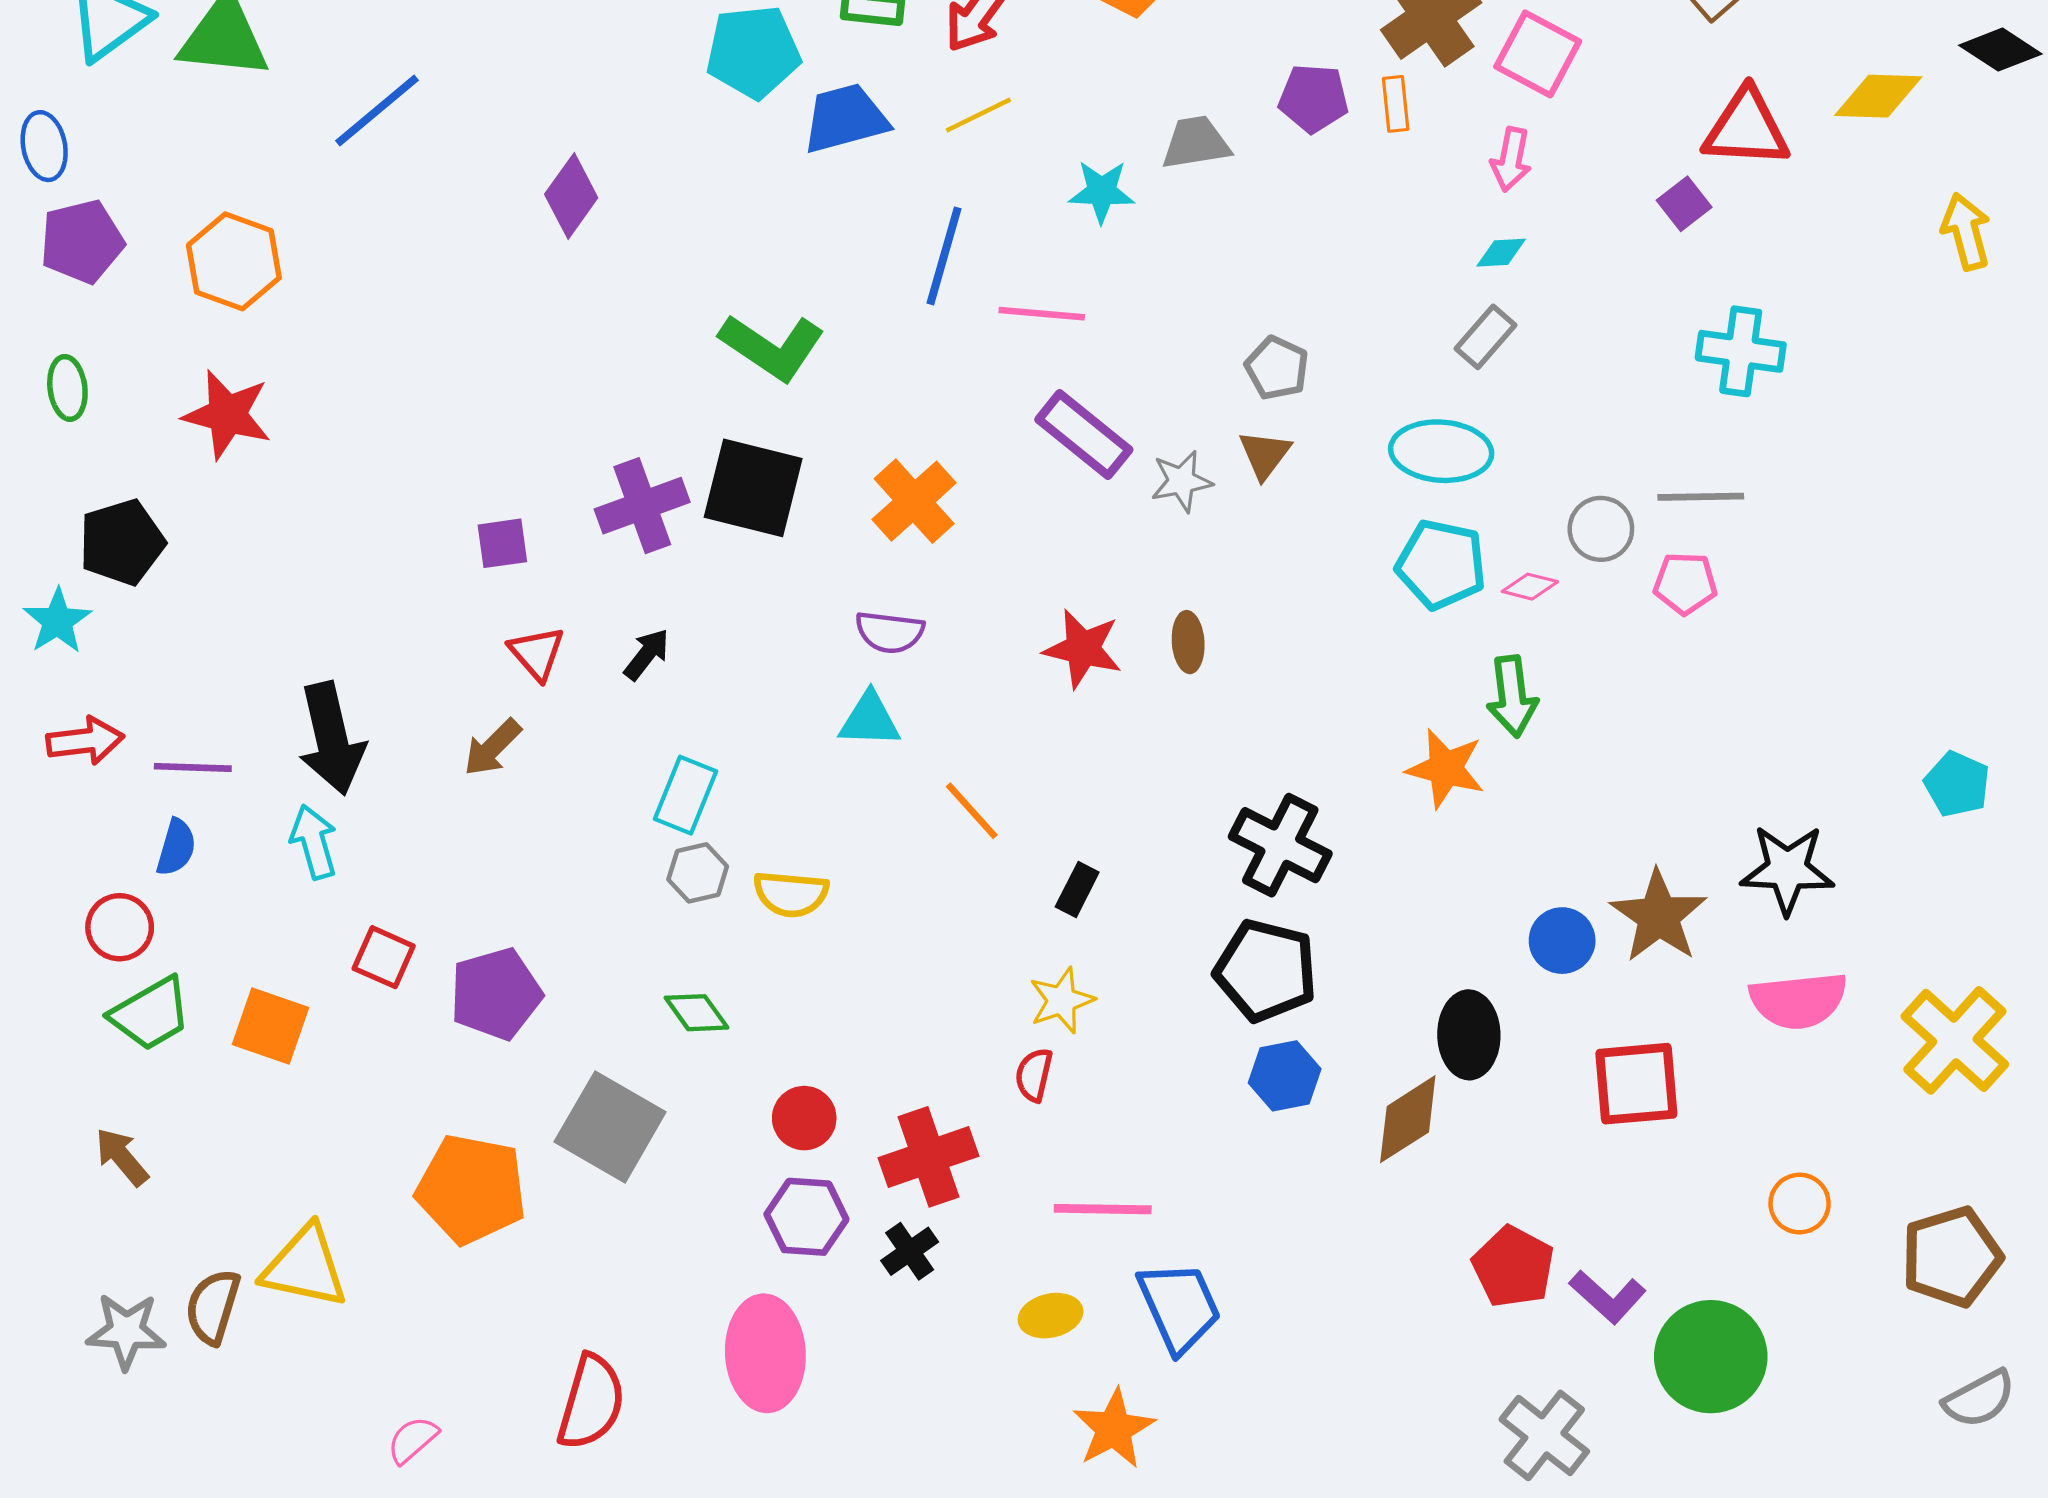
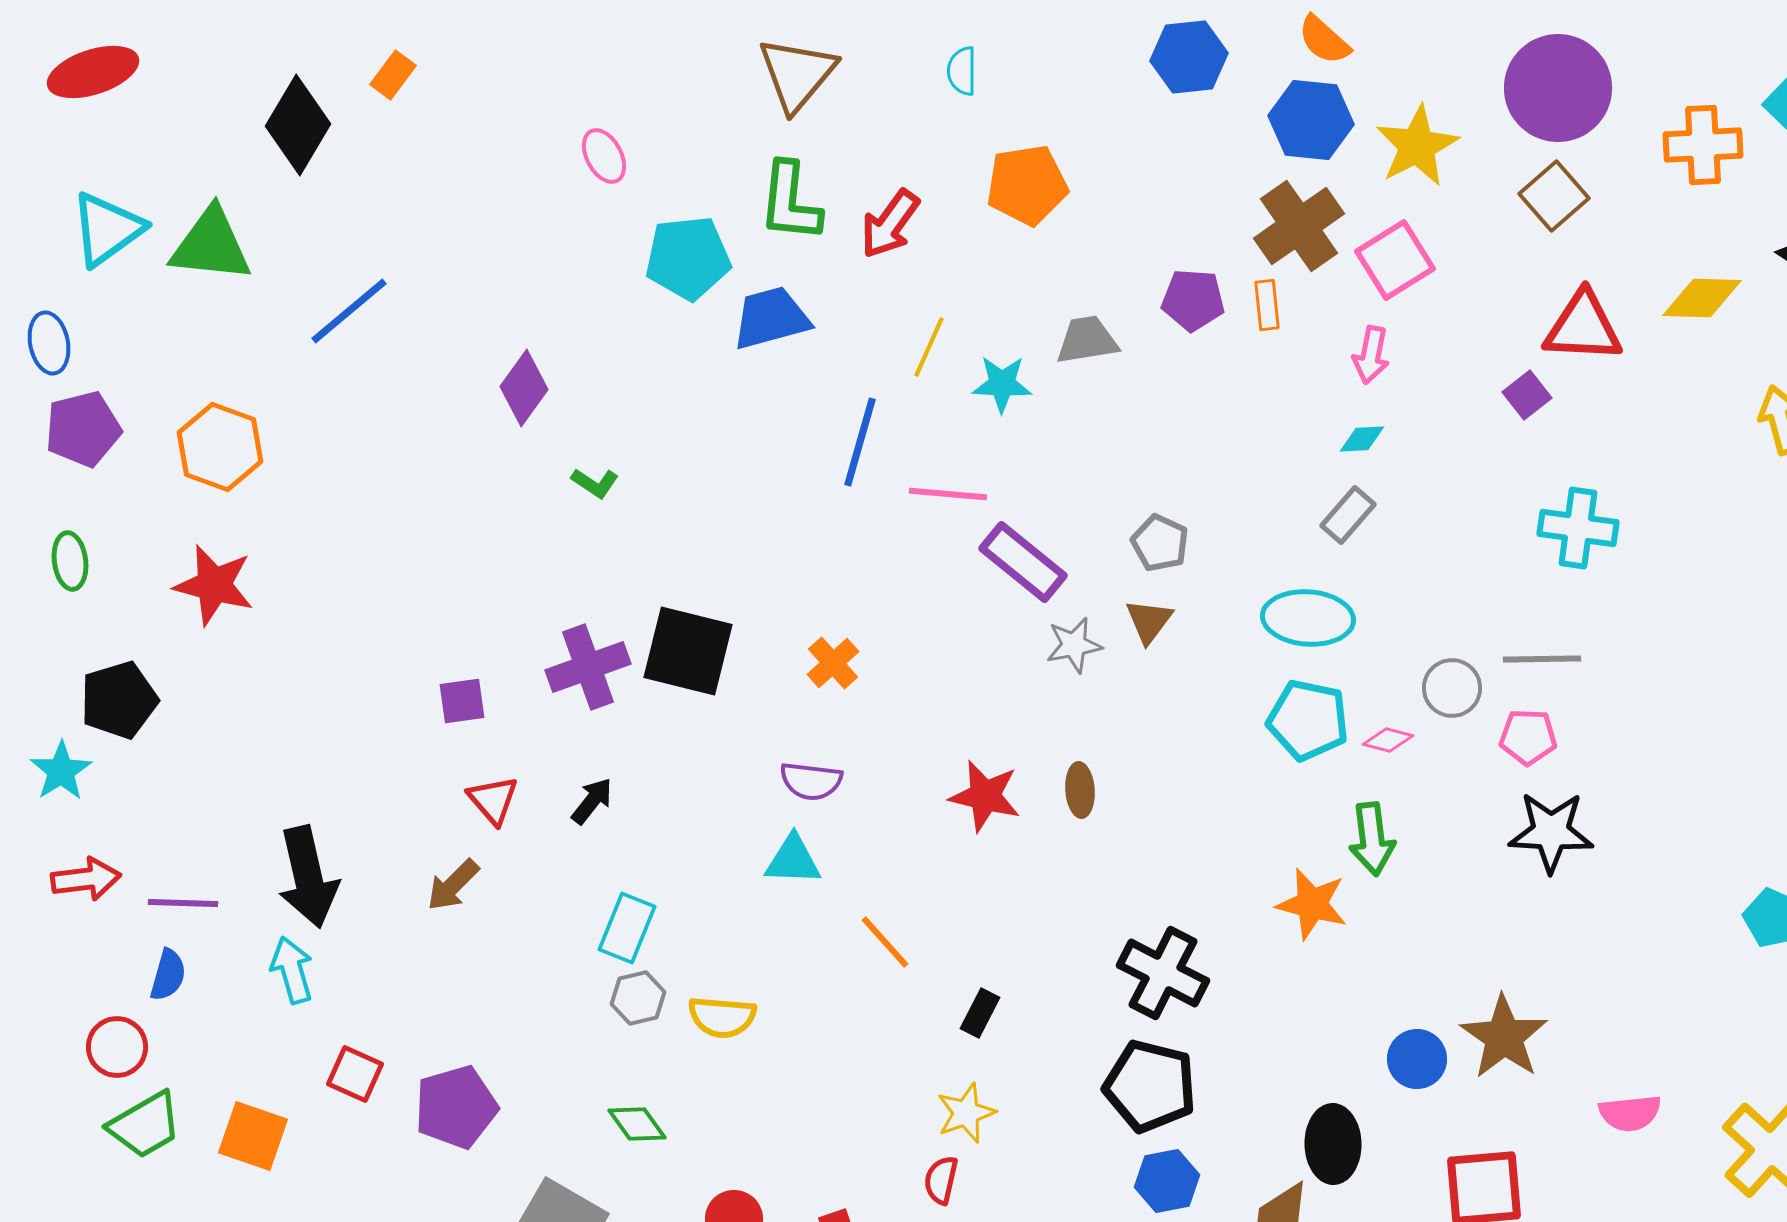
pink square: (1538, 54) -> (1395, 260), turned 30
yellow line: (978, 115) -> (929, 347), moved, turned -40
green L-shape: (772, 347) -> (595, 483), moved, size x0.5
purple rectangle: (1084, 435) -> (1023, 562), moved
orange cross: (914, 501) -> (833, 663), size x0.7
black star: (1787, 870) -> (1551, 832), moved
pink semicircle: (1798, 1000) -> (1630, 1113), size x0.7

